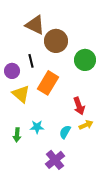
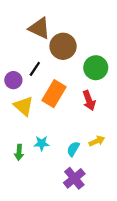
black line: (31, 61) -> (35, 69), turned 48
red arrow: (79, 106) -> (89, 100), moved
purple cross: (55, 160) -> (74, 178), moved

